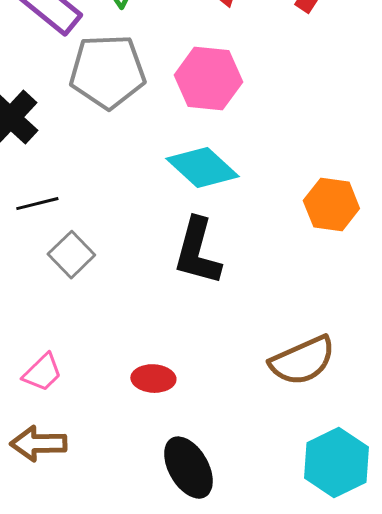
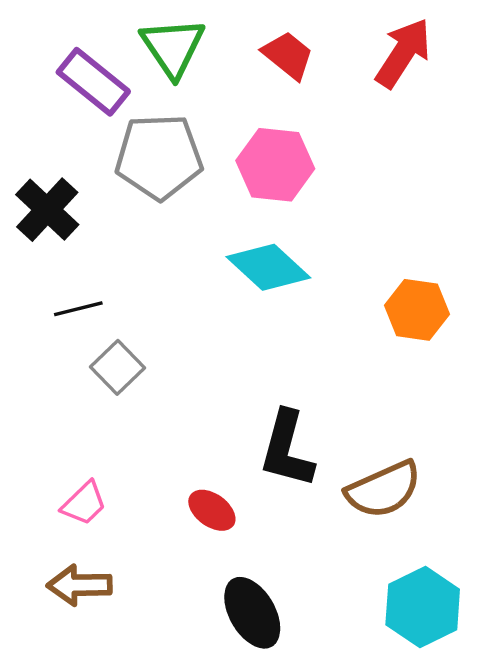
black L-shape: (197, 252) -> (287, 449), moved
red ellipse: (153, 379) -> (212, 510), turned 33

